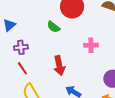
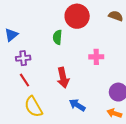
green semicircle: (53, 27) -> (57, 37), turned 56

